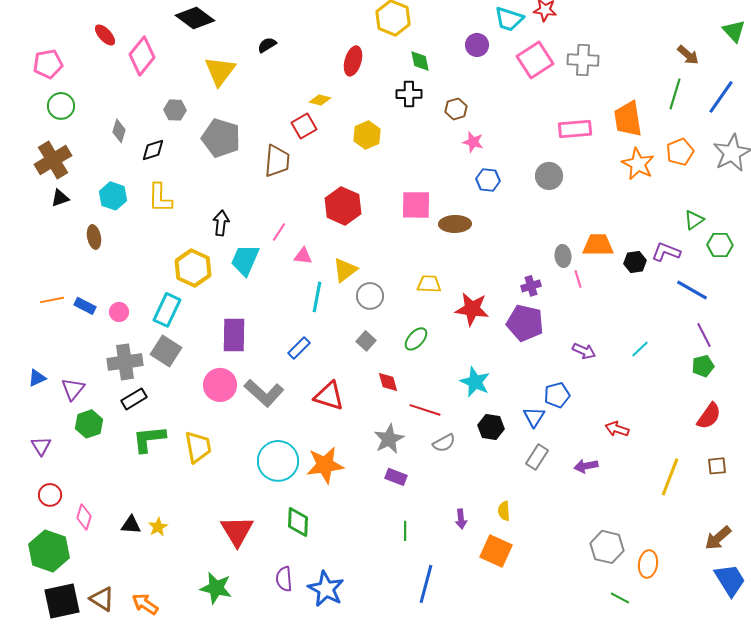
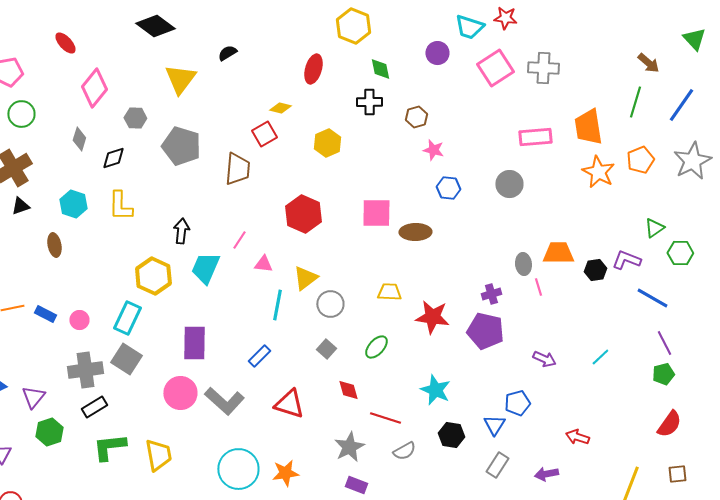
pink diamond: (142, 56) -> (94, 88), moved
orange star: (325, 465) -> (285, 473), size x0.7

